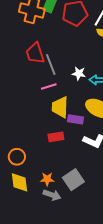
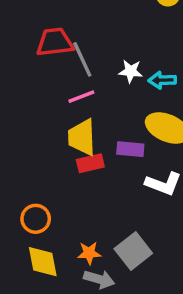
red trapezoid: (35, 53) -> (55, 42), turned 105
yellow trapezoid: (60, 107) -> (82, 137), moved
red rectangle: (56, 137) -> (90, 163), moved

